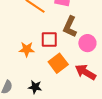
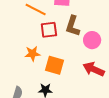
red square: (49, 39) -> (49, 30), moved
orange square: (58, 63) -> (55, 65), moved, turned -30

